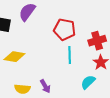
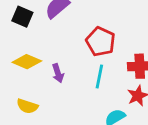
purple arrow: (45, 86) -> (58, 73), moved

